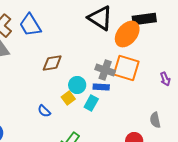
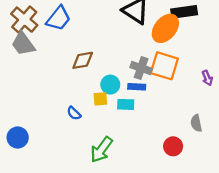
blue trapezoid: (30, 25) -> (58, 18), turned -110
yellow square: (68, 98) -> (100, 99), turned 32
cyan rectangle: (91, 103) -> (126, 104), turned 63

